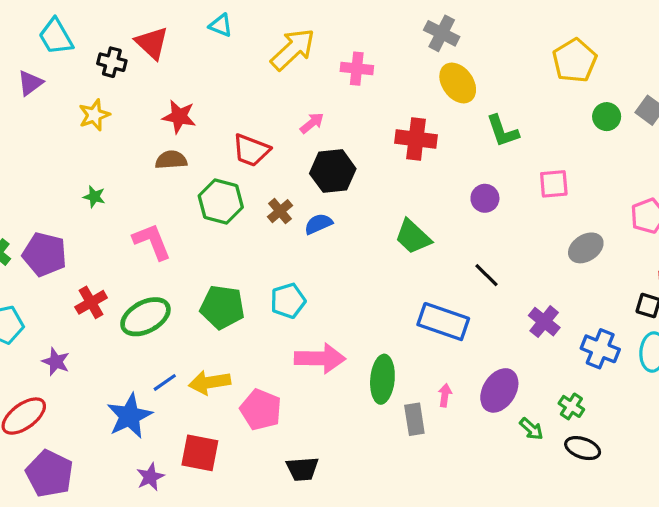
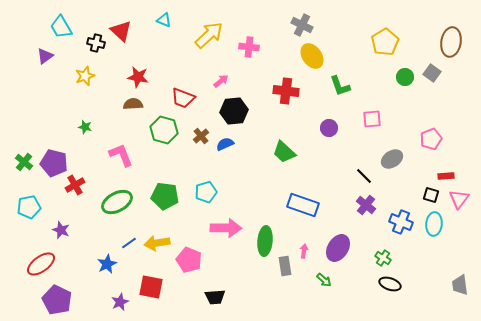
black line: (487, 275) -> (364, 176), moved
red cross: (91, 302) -> (75, 185), moved
blue star: (129, 416) -> (107, 264), size x0.7
green arrow: (531, 429) -> (324, 280), moved

